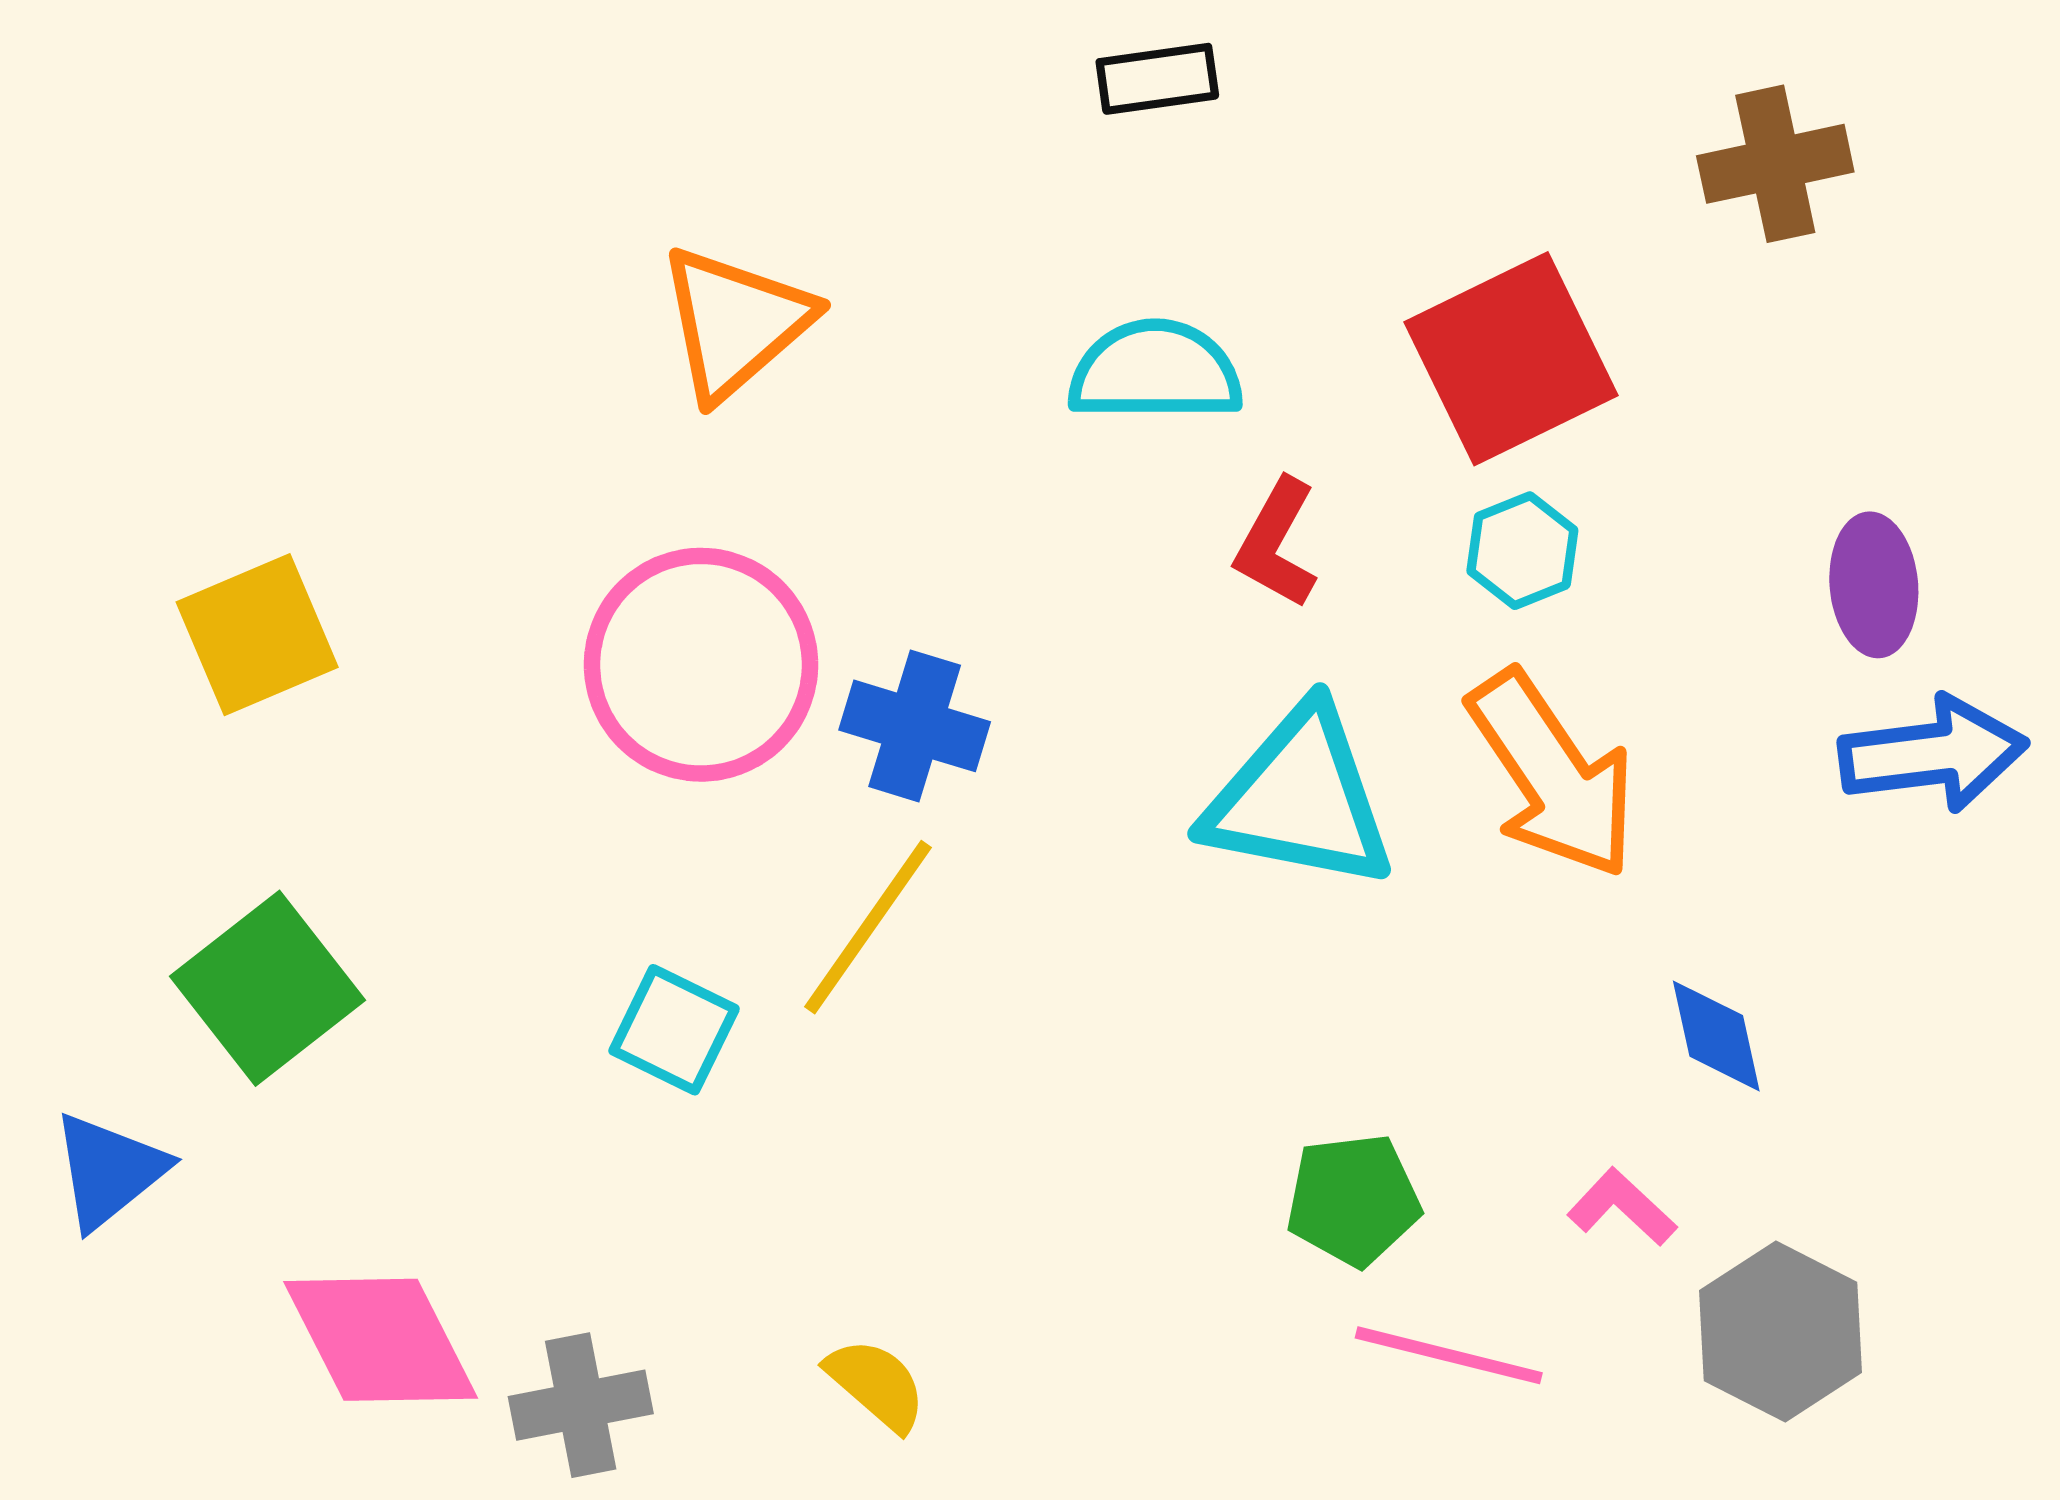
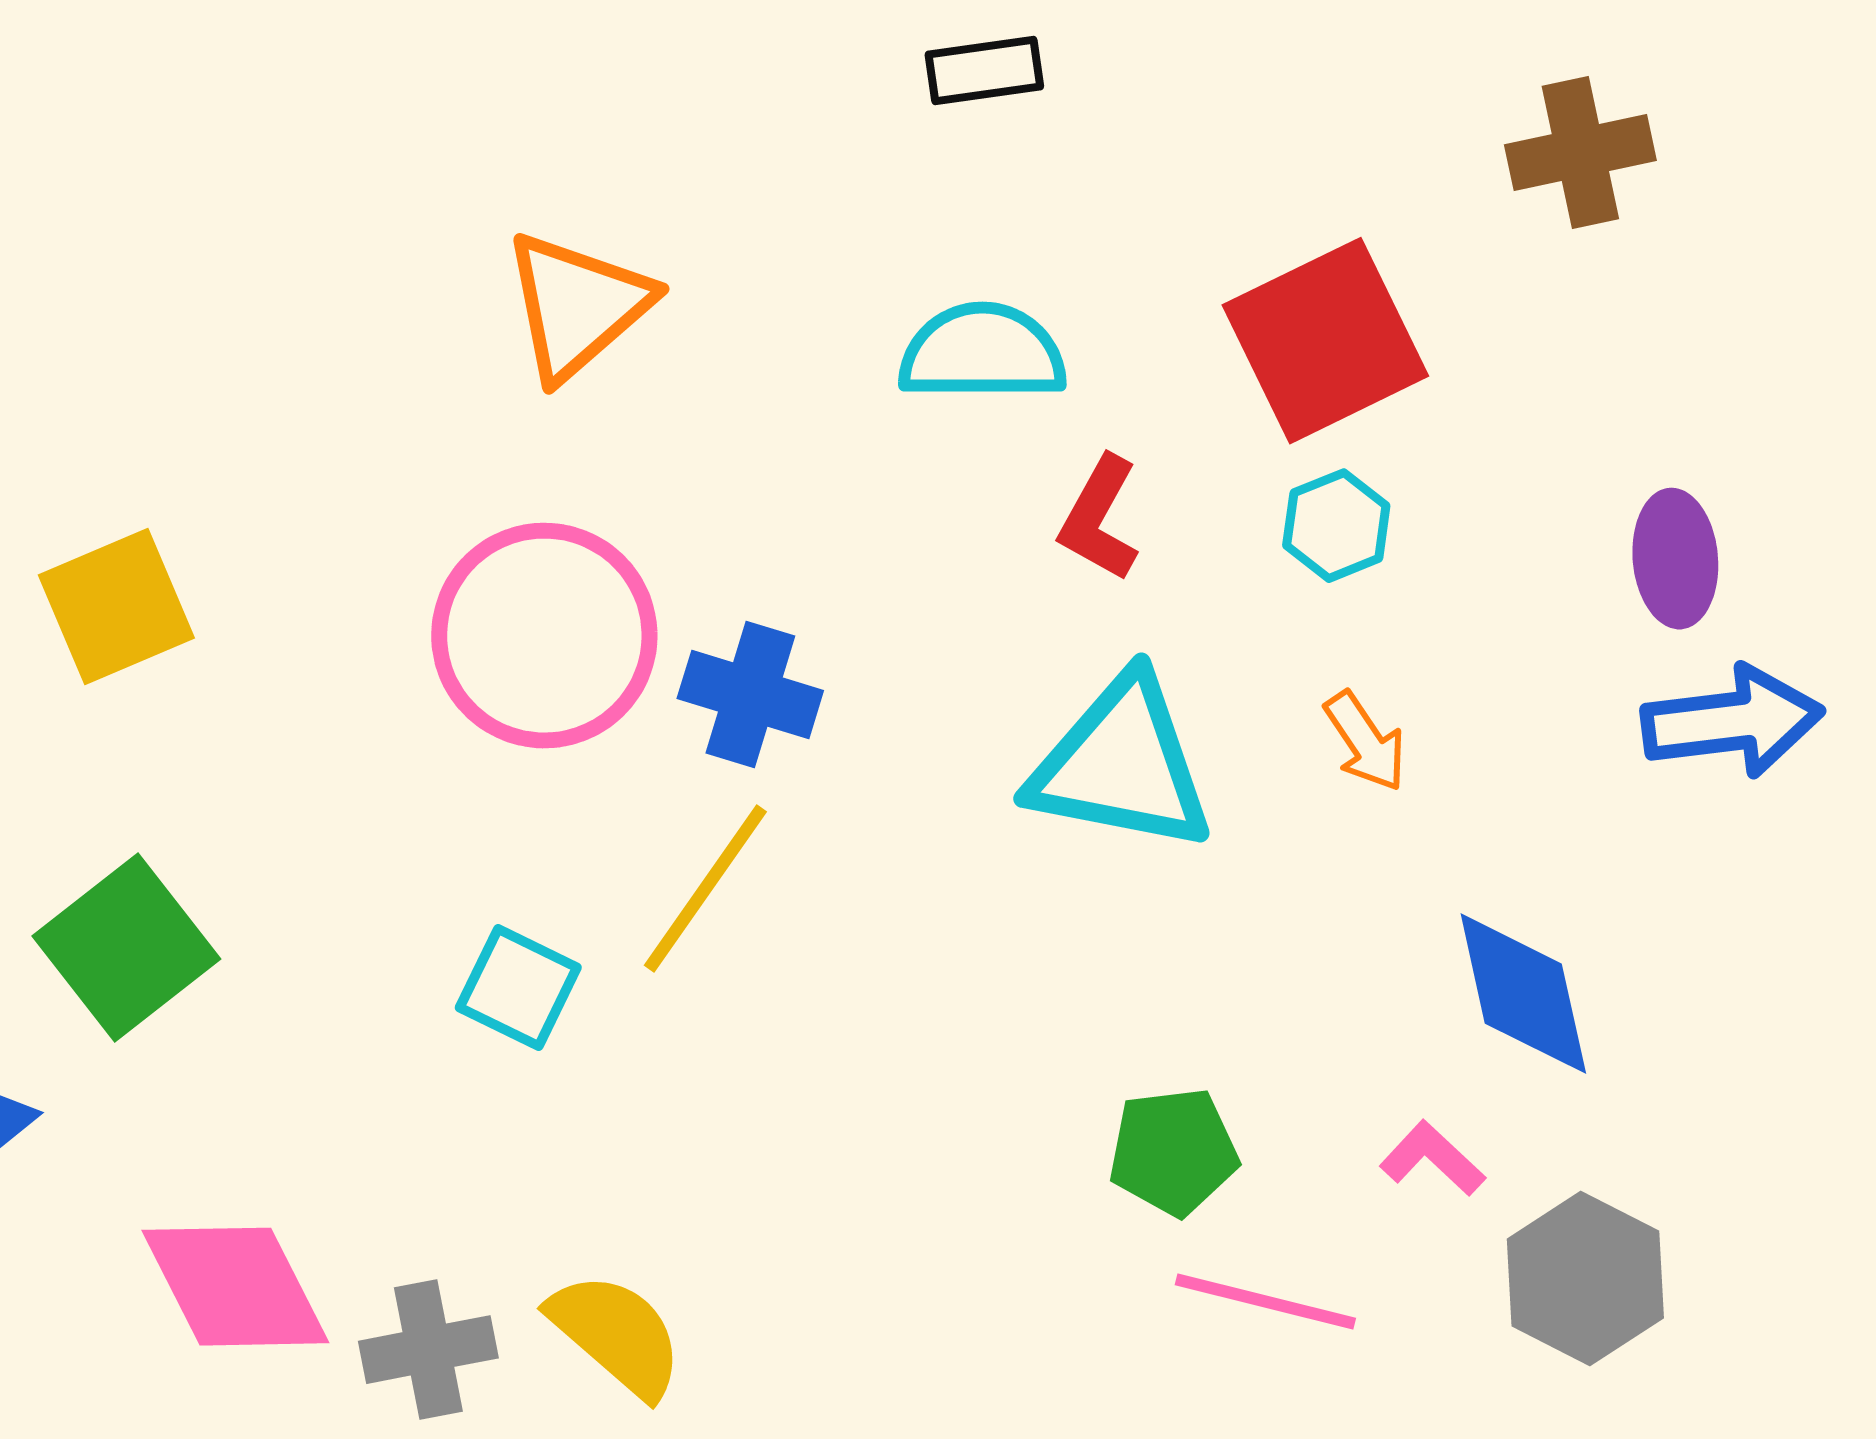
orange arrow: (1552, 775) -> (1365, 742), size x0.5
blue diamond: (1716, 1036) -> (1523, 994), size x1.5
yellow semicircle: (876, 1384) -> (616, 1335), moved, size x1.4

